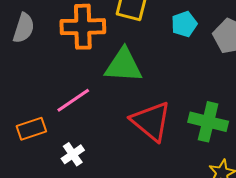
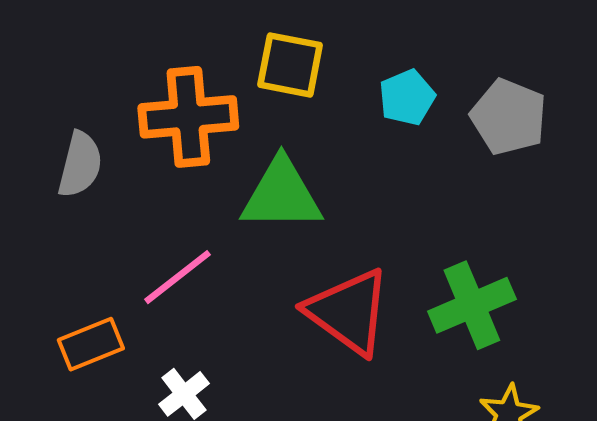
gray semicircle: (24, 28) -> (80, 165), moved
green cross: (208, 122) -> (472, 305), turned -33

